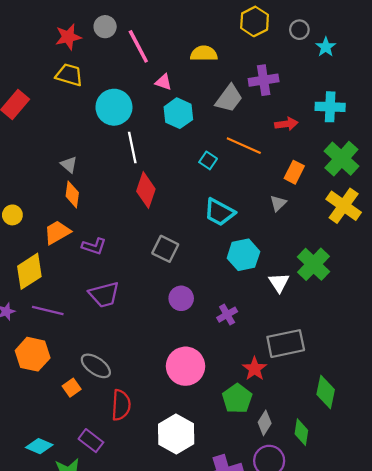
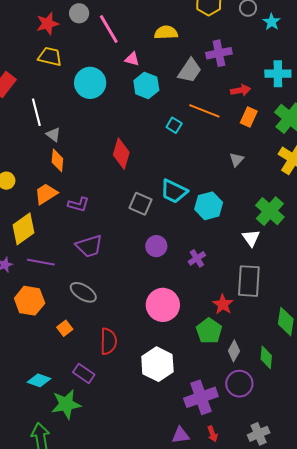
white line: (132, 148) -> (36, 112), moved
orange rectangle: (294, 172) -> (249, 117), moved
cyan trapezoid: (219, 212) -> (174, 191), moved
white triangle: (279, 283) -> (251, 238), moved
gray rectangle: (286, 344) -> (249, 281), turned -72
gray ellipse: (96, 366) -> (83, 292), moved

